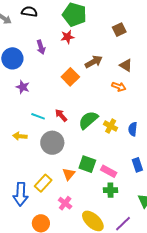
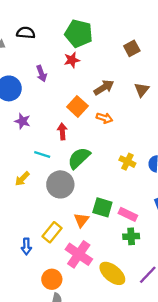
brown triangle: (126, 65) -> (142, 90), turned 40
orange arrow: (119, 87) -> (104, 118), moved
red arrow: (61, 115) -> (62, 131), moved, turned 40
green semicircle: (88, 120) -> (79, 158), moved
yellow arrow: (20, 136) -> (22, 179), turned -48
blue arrow: (21, 194) -> (26, 246), size x0.6
pink cross: (65, 203) -> (79, 254), size x1.6

